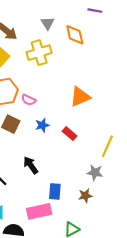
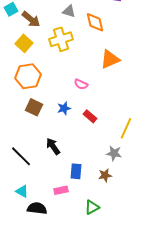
gray triangle: (48, 23) -> (69, 11), turned -40
orange triangle: (80, 97) -> (110, 59), moved
pink semicircle: (29, 100) -> (81, 84), moved
pink rectangle: (39, 211) -> (61, 190), size x0.6

